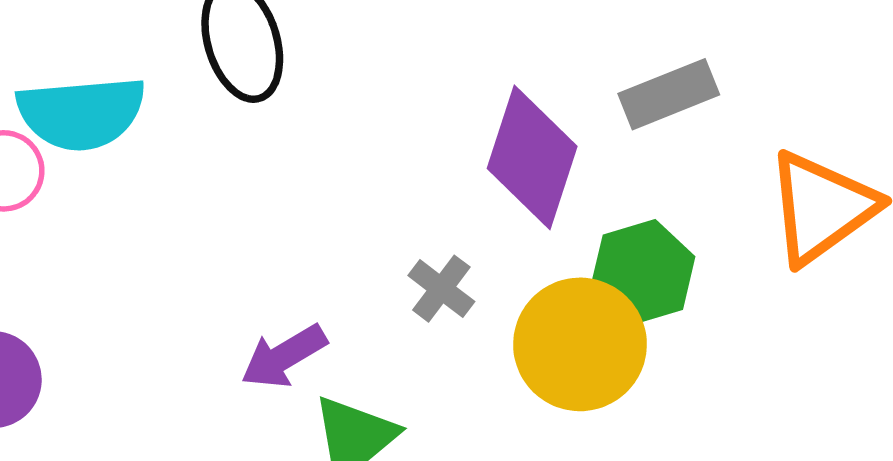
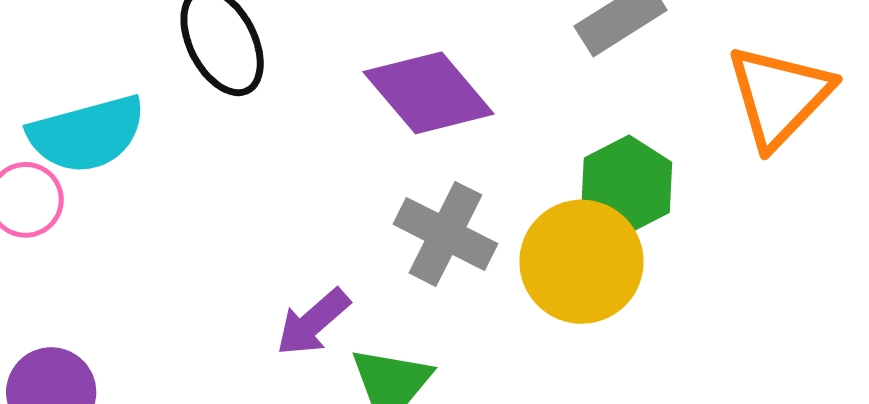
purple diamond: (532, 157) -> (429, 93), moved, turned -48
gray cross: (441, 289) -> (445, 234), size x1.6

